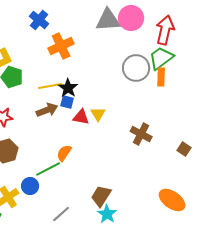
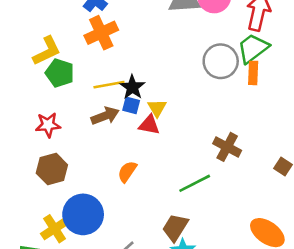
orange cross: (61, 46) -> (101, 33), moved
yellow triangle: (98, 114) -> (157, 108), moved
green line: (48, 169) -> (195, 183), moved
blue circle: (30, 186) -> (83, 214), size x1.8

